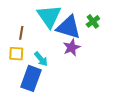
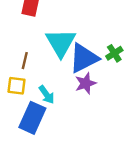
blue triangle: (69, 27) -> (84, 58), turned -48

